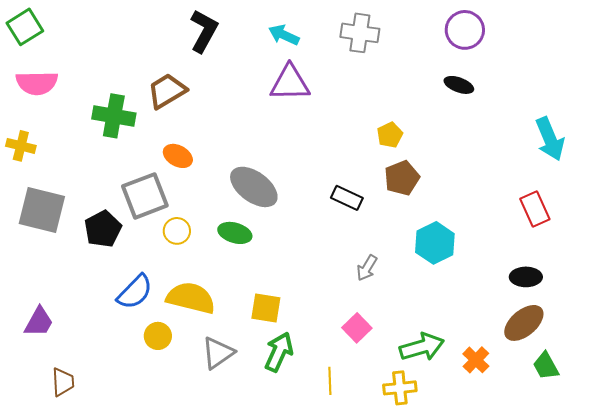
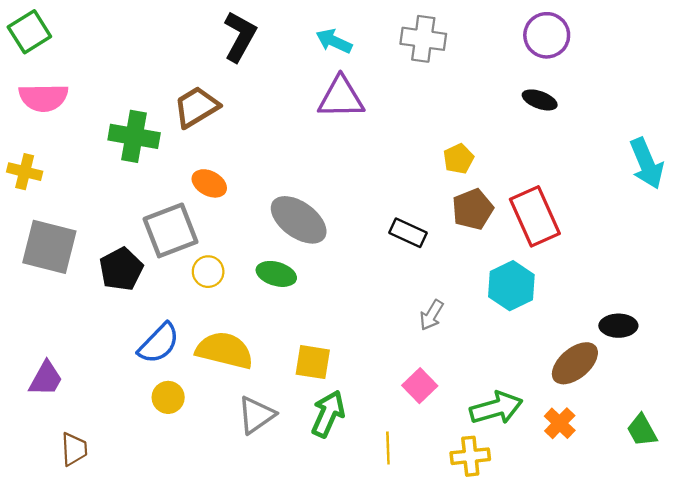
red rectangle: (535, 209) -> (535, 216), moved, size x1.4
brown ellipse: (524, 323) -> (575, 363), moved
yellow circle: (158, 336) -> (168, 397), moved

